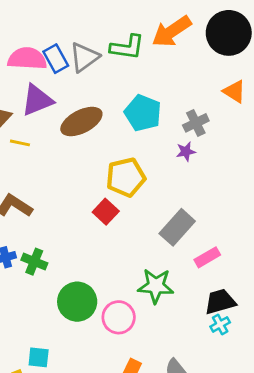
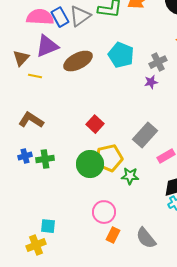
yellow pentagon: (126, 177) -> (109, 158), moved
green cross: (34, 262) -> (45, 159), turned -30
green star: (156, 286) -> (130, 176), size x0.7
green circle: (77, 302) -> (90, 164), moved
pink circle: (119, 317) -> (104, 212), moved

